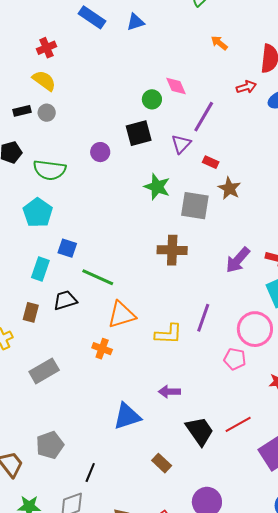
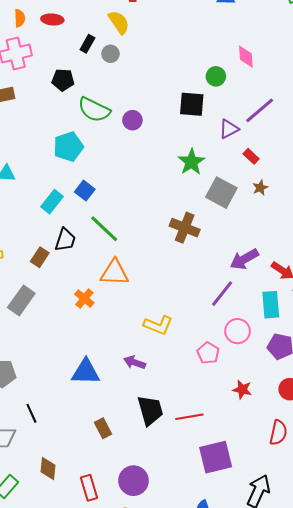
pink diamond: (176, 86) -> (246, 57), moved
black rectangle: (22, 111) -> (87, 44), turned -66
purple circle: (100, 152) -> (132, 120), moved
brown star: (229, 188) -> (260, 188), size x0.7
black trapezoid: (65, 300) -> (65, 240), turned 105
brown rectangle: (31, 312) -> (40, 257), moved
purple line: (203, 318) -> (222, 294), moved
pink circle: (255, 329) -> (238, 331), size x0.7
yellow L-shape: (169, 334) -> (158, 325), moved
gray rectangle: (44, 371) -> (21, 300), turned -44
black line: (90, 473) -> (31, 413), turned -66

